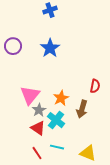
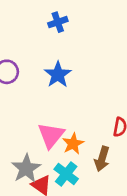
pink triangle: (30, 95) -> (51, 135), moved
gray star: (39, 110) -> (26, 168), moved, size x1.5

